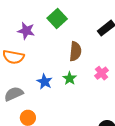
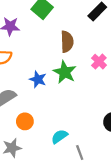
green star: (70, 78) -> (65, 72), size x1.5

